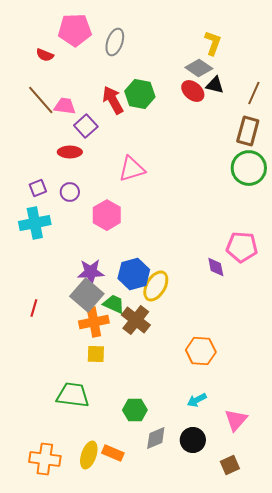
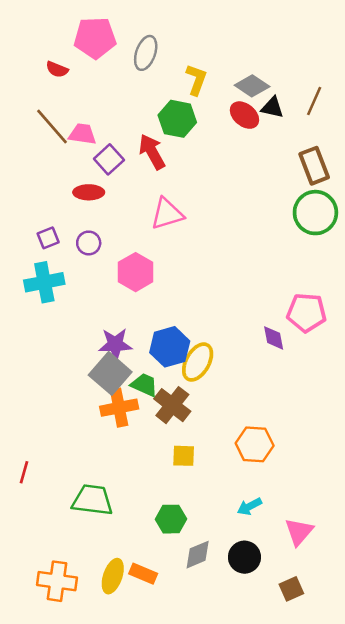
yellow L-shape: (213, 43) -> (196, 80), moved
brown line: (254, 93) -> (314, 101), moved
red arrow: (113, 100) -> (152, 152), moved
brown rectangle: (248, 131) -> (314, 166), turned -36
red line: (34, 308) -> (24, 472), moved
yellow square: (96, 354) -> (184, 456), moved

